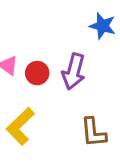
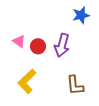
blue star: (103, 26) -> (81, 15), turned -30

